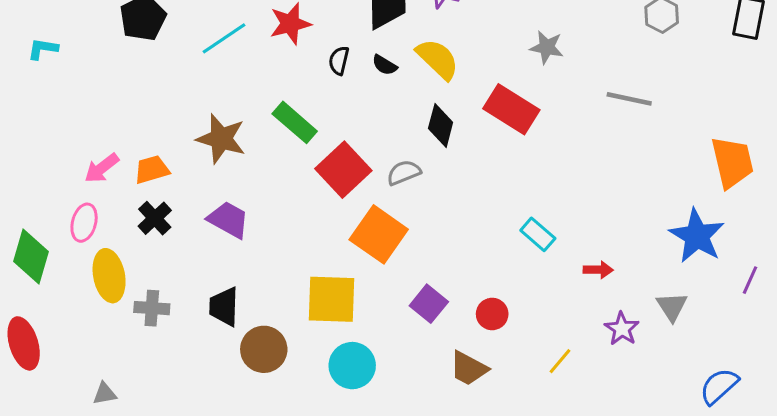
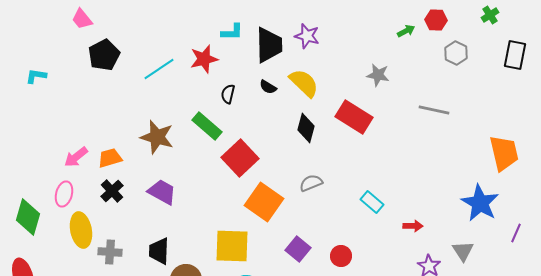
black semicircle: (339, 61) -> (228, 94), moved
gray semicircle: (404, 173) -> (311, 183), moved

